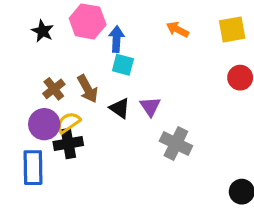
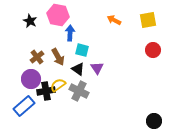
blue arrow: (116, 39) -> (70, 33), moved
cyan square: (123, 65) -> (82, 50), moved
yellow semicircle: (68, 123) -> (58, 85), moved
gray cross: (176, 143) -> (79, 91), moved
blue rectangle: (33, 168) -> (24, 106), turned 50

